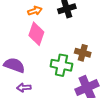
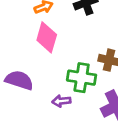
purple arrow: (24, 88) -> (61, 101), moved

